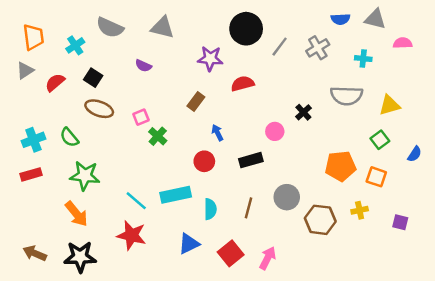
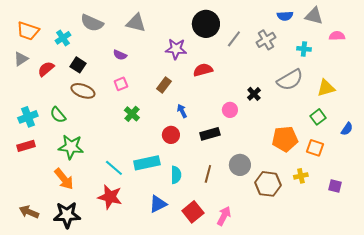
orange trapezoid: (33, 37) -> (28, 31), turned 115
gray semicircle: (346, 96) -> (290, 80), turned -32
pink square: (141, 117) -> (121, 84), moved

